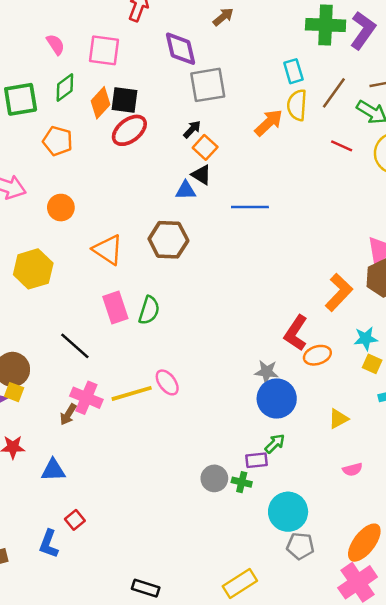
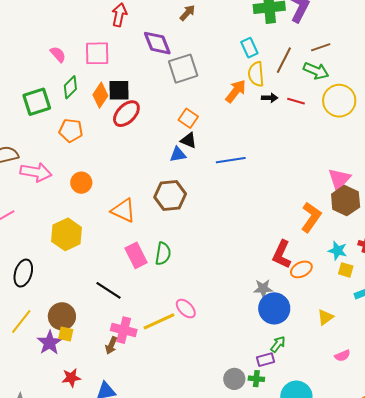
black arrow: (192, 129) -> (270, 98), moved, turned 56
cyan star: (366, 339) -> (338, 251), turned 30

